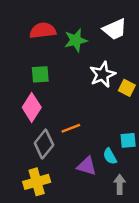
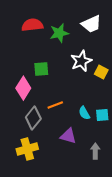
green square: (40, 74) -> (41, 69), moved
cyan semicircle: (110, 156) -> (84, 113), moved

